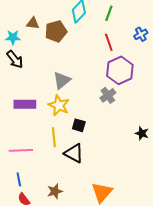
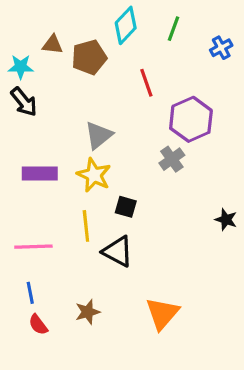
blue cross: (141, 34) -> (221, 48), moved
red line: (109, 42) -> (146, 83), moved

